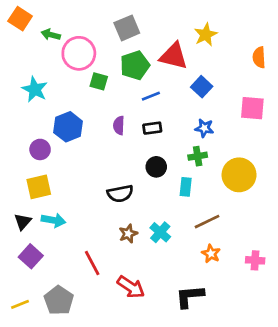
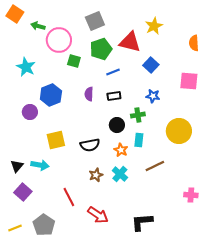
green cross: (198, 156) -> (138, 115), moved
yellow square: (39, 187) -> (56, 140), moved
orange star: (211, 254) -> (121, 150), moved

